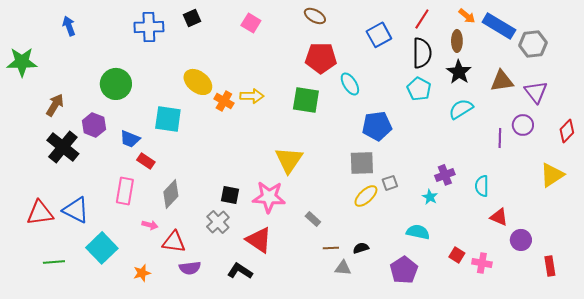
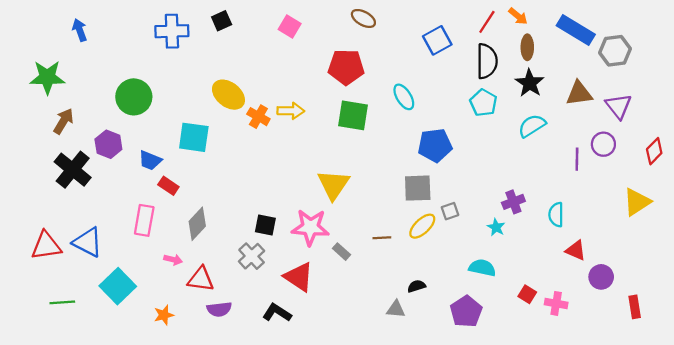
orange arrow: (467, 16) -> (518, 16), moved
red pentagon: (321, 58) -> (346, 67), moved
green star: (22, 62) -> (47, 77), moved
gray rectangle: (313, 219) -> (342, 252), moved
brown line: (331, 248) -> (382, 238), moved

